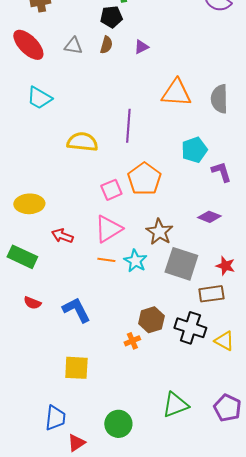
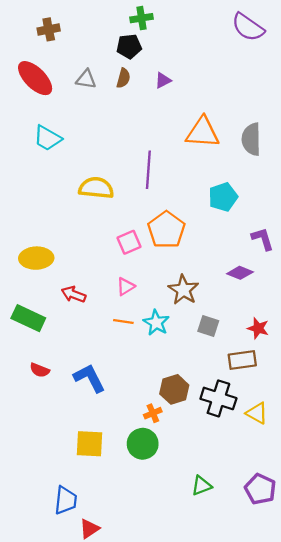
purple L-shape: (221, 172) -> (263, 239), moved
pink triangle: (108, 229) -> (126, 286), size x0.6
gray square: (181, 264) -> (208, 326), size x0.6
green triangle: (175, 405) -> (201, 486), size x0.7
green circle: (118, 424) -> (143, 444), moved

